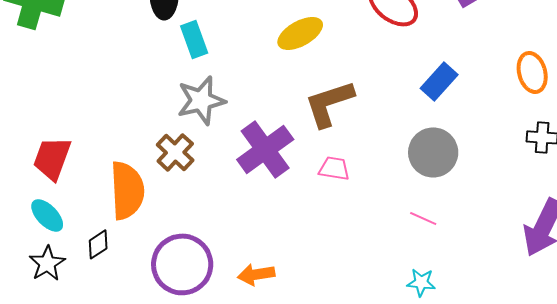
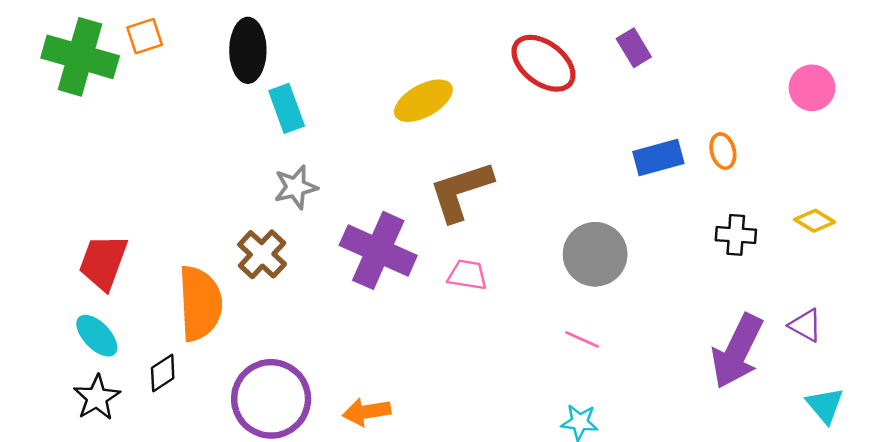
orange ellipse: (532, 72) -> (723, 151), size x0.7
blue rectangle: (439, 81) -> (658, 157), moved, turned 33
gray star: (201, 100) -> (296, 187), size x0.7
purple cross: (265, 149) -> (378, 250), turned -30

